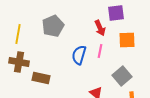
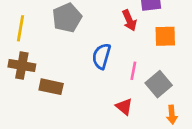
pink line: (100, 51) -> (133, 71), moved

